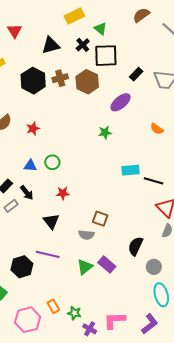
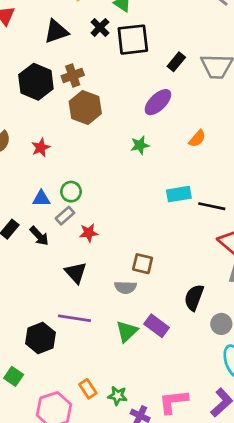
brown hexagon: (87, 82) -> (85, 107), moved
orange semicircle: (157, 129) -> (197, 139), moved, turned -80
gray rectangle: (11, 206) -> (65, 216), moved

